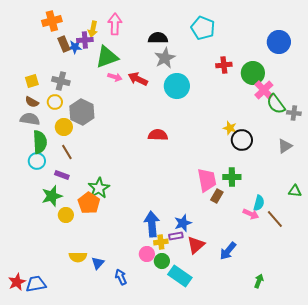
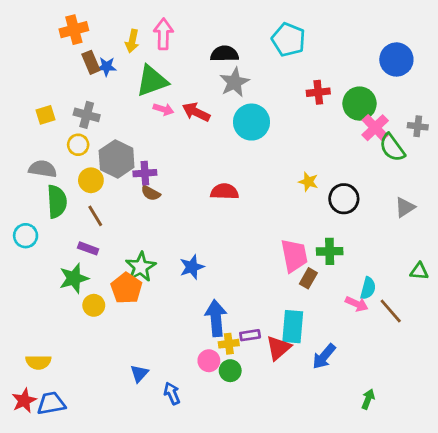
purple cross: (85, 40) -> (145, 173), moved
brown semicircle: (32, 102) -> (151, 193), moved
gray cross: (294, 113) -> (418, 126), moved
yellow star: (230, 128) -> (308, 182), moved
cyan circle: (37, 161) -> (26, 236), moved
blue star: (183, 223) -> (192, 267), moved
yellow semicircle: (78, 257) -> (38, 362), moved
cyan rectangle: (180, 276) -> (293, 327), moved, turned 60

